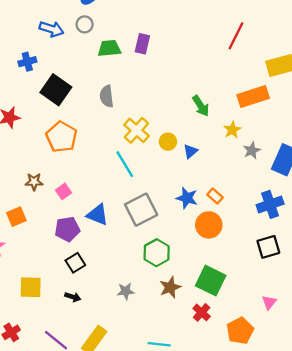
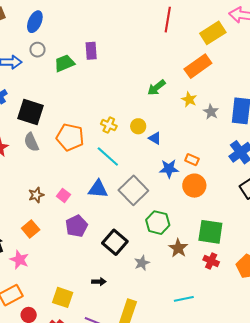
gray semicircle: (107, 96) -> (31, 142), moved
green arrow: (201, 106) -> (156, 88), turned 102
yellow cross: (136, 130) -> (109, 125), size x0.7
orange pentagon: (61, 137) -> (70, 137), moved
blue triangle: (190, 151) -> (155, 138), moved, turned -32
blue triangle: (98, 215) -> (98, 189), moved
black square: (75, 263) -> (115, 242), moved, size x1.4
yellow square: (31, 287) -> (63, 297), moved, turned 35

